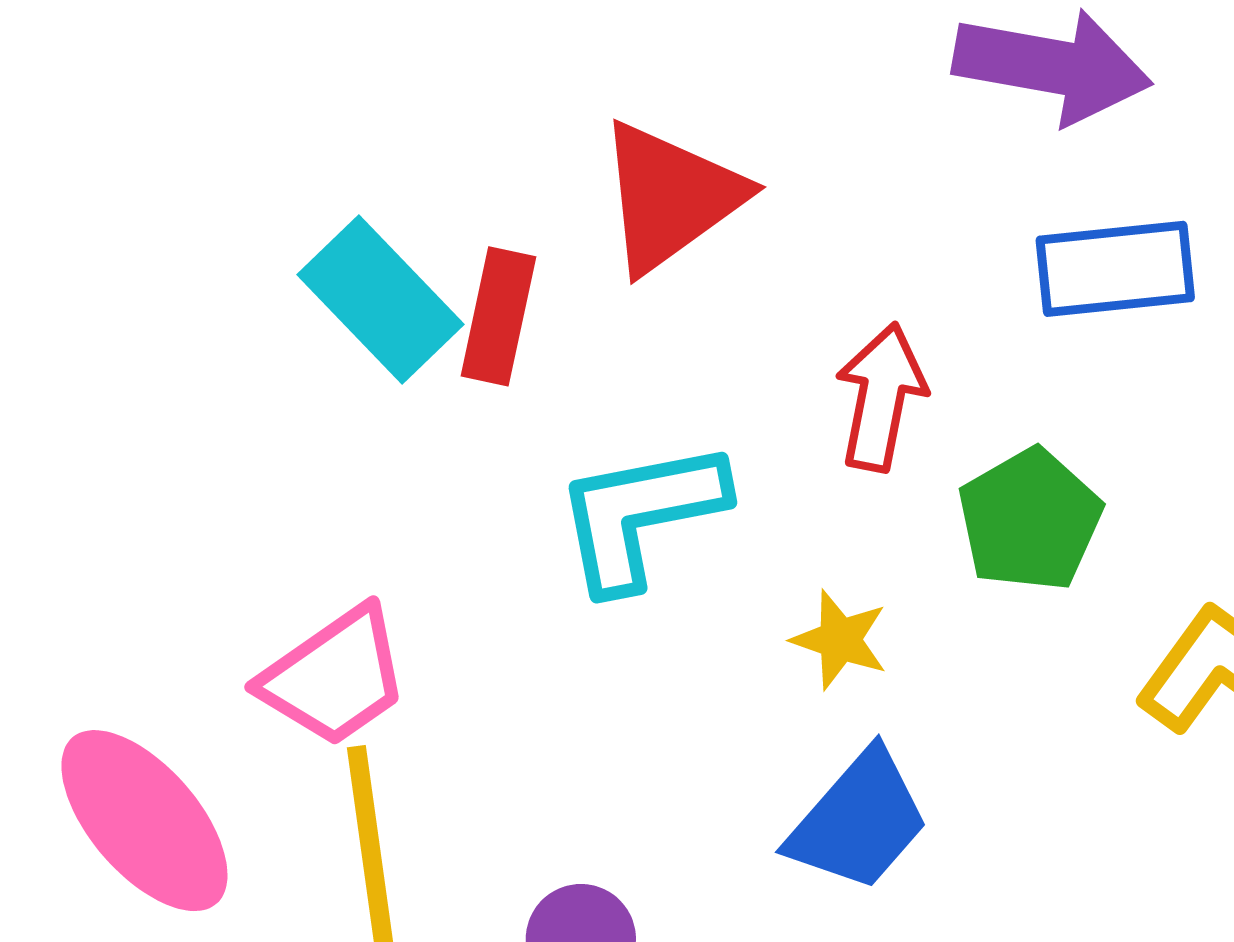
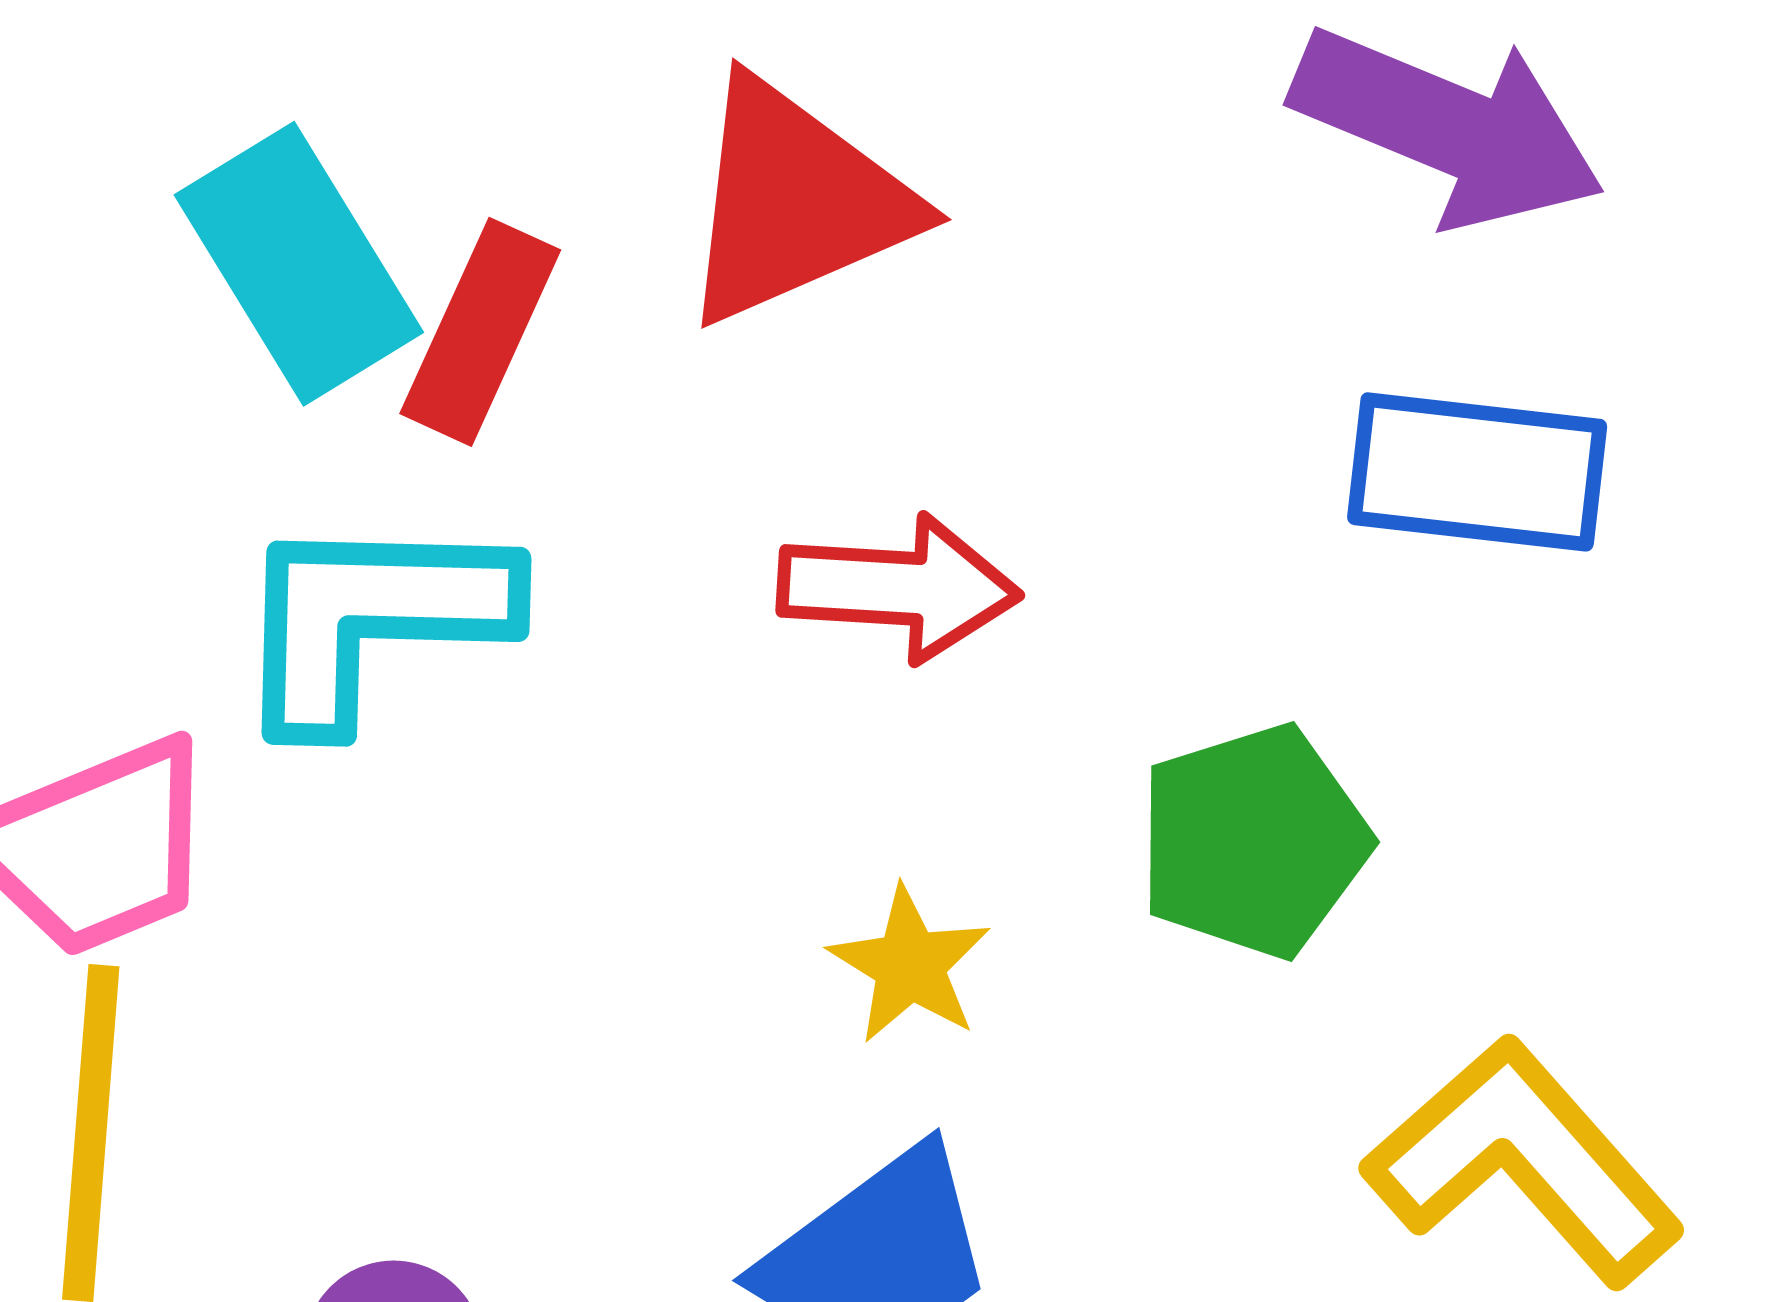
red arrow: (881, 397) -> (899, 588), moved, turned 70
cyan L-shape: (640, 515) -> (371, 619), moved

